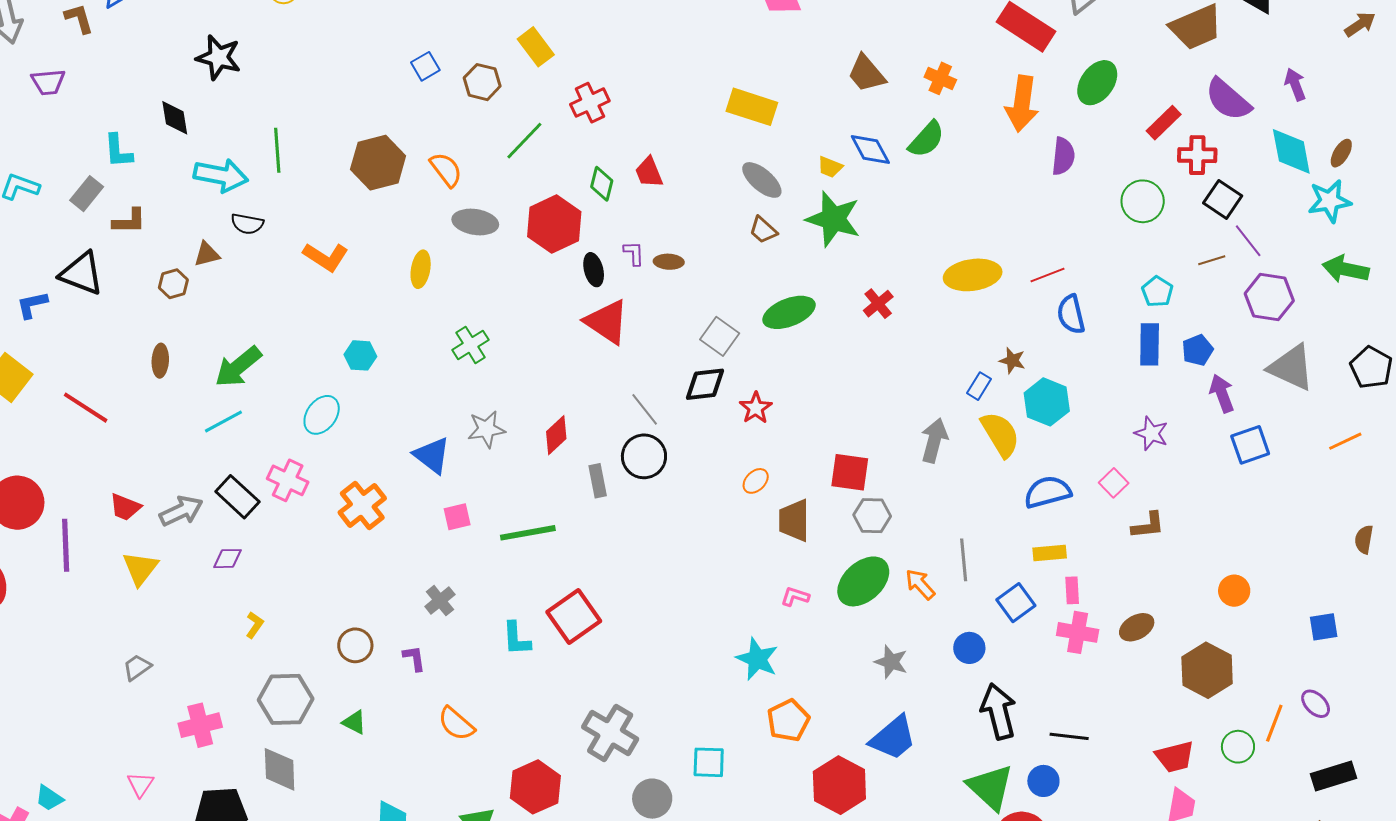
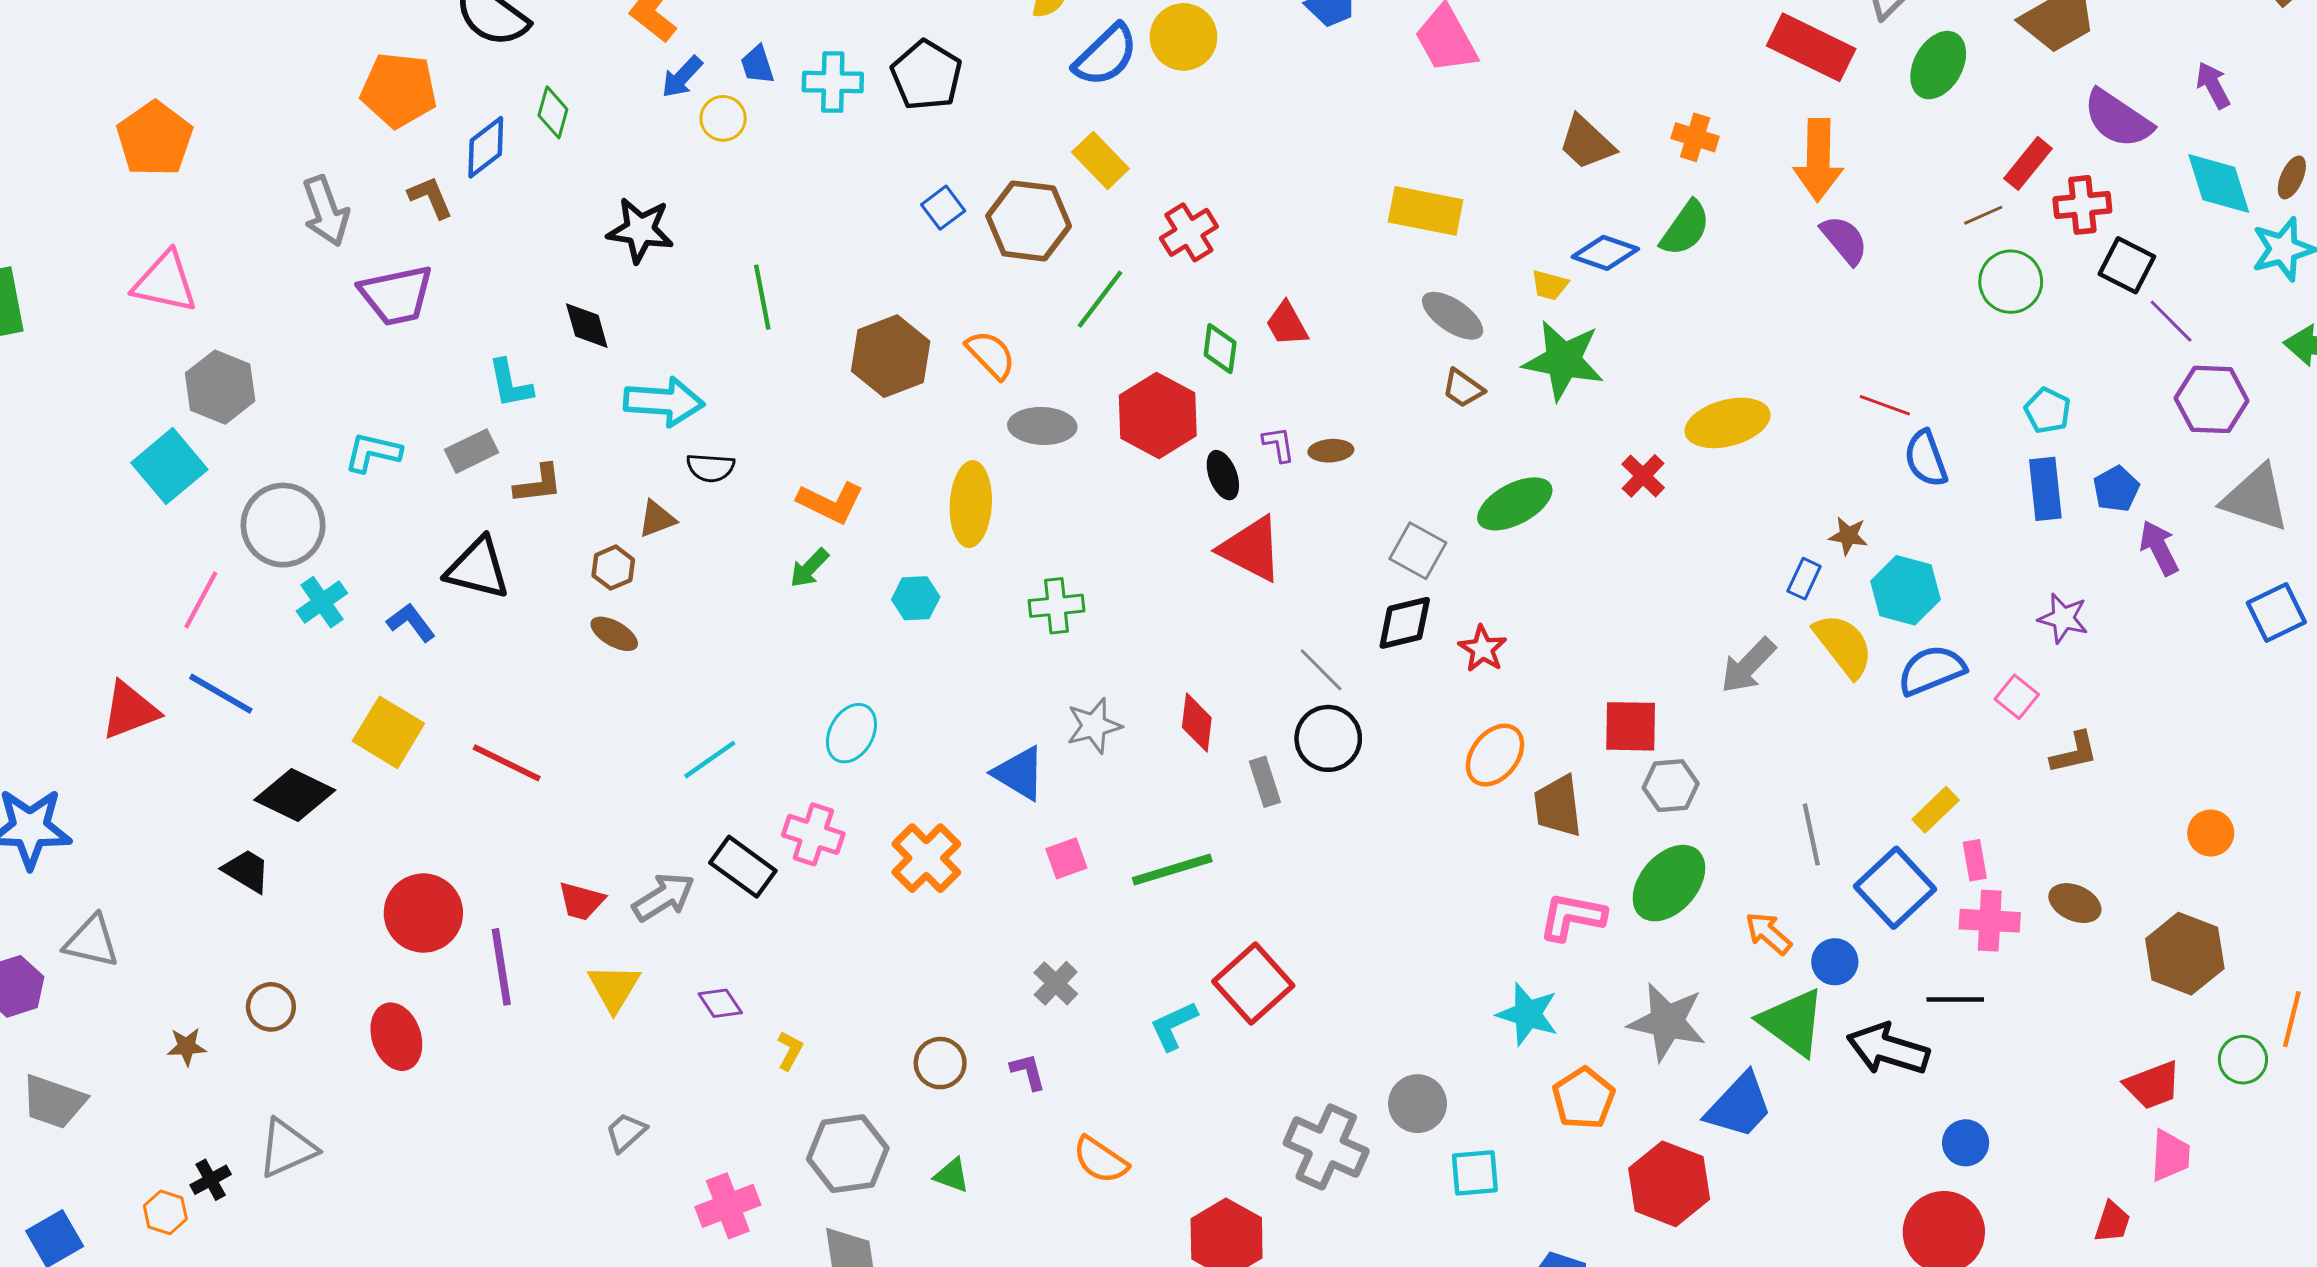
purple trapezoid: (48, 82) -> (396, 295), size x1.5
brown hexagon: (482, 82) -> (1029, 221), size x1.5
green ellipse: (1097, 83) -> (1938, 65), moved
green line: (277, 150) -> (762, 297), moved
blue diamond: (870, 150) -> (1605, 253), turned -36
purple semicircle: (1063, 156) -> (1844, 240), moved, turned -39
gray rectangle: (87, 194) -> (471, 451), turned 32
brown line: (1212, 260) -> (1983, 215), moved
yellow ellipse: (421, 269) -> (971, 504), size x1.5
yellow ellipse: (973, 275) -> (1728, 423), moved
red line: (1048, 275) -> (1885, 405), turned 48
blue L-shape: (32, 305) -> (411, 622), turned 72
green cross: (471, 345) -> (1056, 606), turned 33
cyan hexagon: (360, 355) -> (916, 598), moved
brown ellipse: (160, 361) -> (614, 634), moved, turned -56
green arrow: (238, 367) -> (809, 568), moved, size x0.6
red diamond: (556, 435) -> (1197, 723), turned -33
gray arrow: (934, 440) -> (1748, 666), turned -144
blue square: (1250, 445) -> (2276, 612), moved
orange ellipse: (756, 481) -> (1495, 755), size x1.6
blue semicircle: (1048, 492) -> (1931, 670), moved
yellow rectangle: (1050, 553) -> (1936, 810), turned -32
purple diamond: (228, 559) -> (720, 1003), moved, turned 64
orange arrow: (920, 584) -> (1768, 933), moved
pink L-shape: (795, 596) -> (1572, 917), size x1.6
blue square: (1016, 603) -> (1895, 888), size x1.4
brown ellipse: (1137, 627) -> (2075, 903), turned 60
cyan L-shape: (516, 639) -> (1174, 1026), turned 75
gray star: (891, 662) -> (1667, 1022), moved, size x1.6
black arrow: (998, 711) -> (1888, 1049), turned -52
black line: (1069, 736) -> (1955, 999), moved
green triangle: (990, 787) -> (1792, 1022), moved
gray circle: (652, 799) -> (1418, 1104), moved

